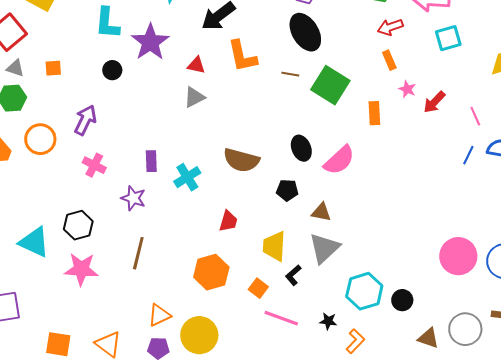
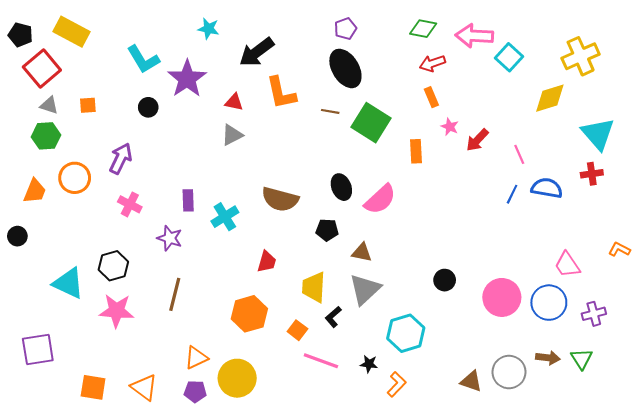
cyan L-shape: (107, 23) -> (143, 59), turned -36
cyan square: (448, 38) -> (509, 57), moved, turned -32
black circle: (402, 300) -> (445, 280), moved

